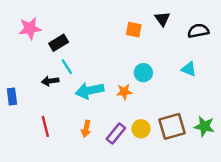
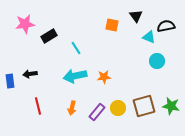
cyan line: (67, 67) -> (76, 48), moved
cyan triangle: (189, 69) -> (149, 37), moved
cyan circle: (143, 73) -> (157, 61), moved
black arrow: (50, 81) -> (30, 74), moved

